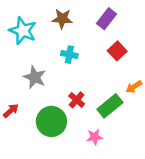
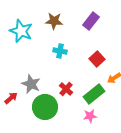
red square: (117, 51) -> (97, 59), moved
gray star: (35, 77) -> (31, 84), moved
pink star: (94, 137) -> (90, 116), moved

